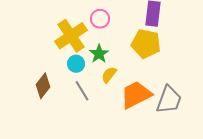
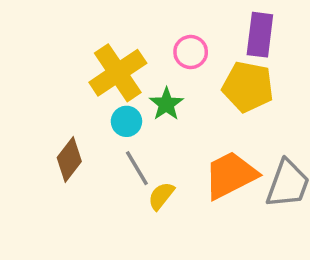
pink circle: (100, 19) -> (191, 52), moved
yellow semicircle: (109, 75) -> (161, 196), moved

